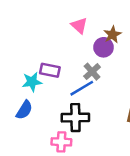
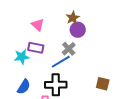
pink triangle: (79, 26) -> (38, 25), moved
brown star: (112, 35) -> (73, 18), moved
blue semicircle: (24, 110) -> (24, 87), moved

